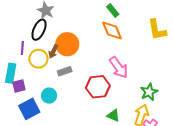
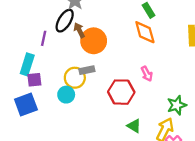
brown arrow: (53, 51) -> (79, 30), moved, turned 120
yellow circle: (38, 59) -> (75, 78), moved
pink arrow: (119, 67) -> (147, 74), size x0.6
blue square: (29, 109) -> (26, 104), moved

